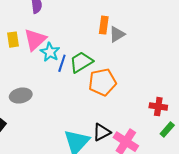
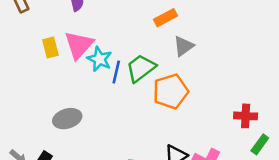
orange rectangle: (104, 25) -> (165, 18), turned 60
gray triangle: (117, 34) -> (184, 46), moved

